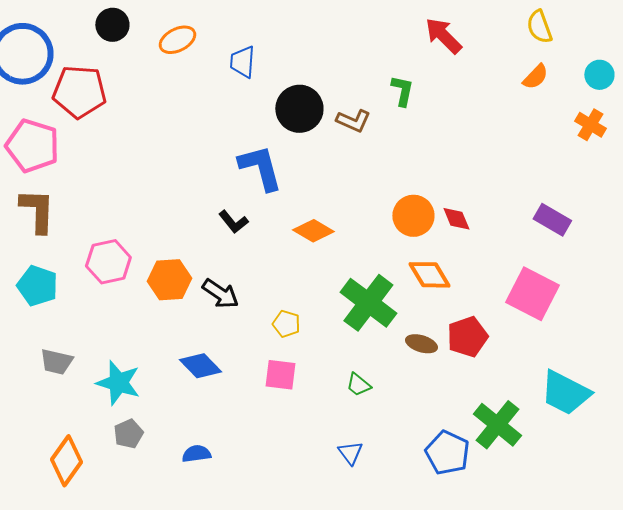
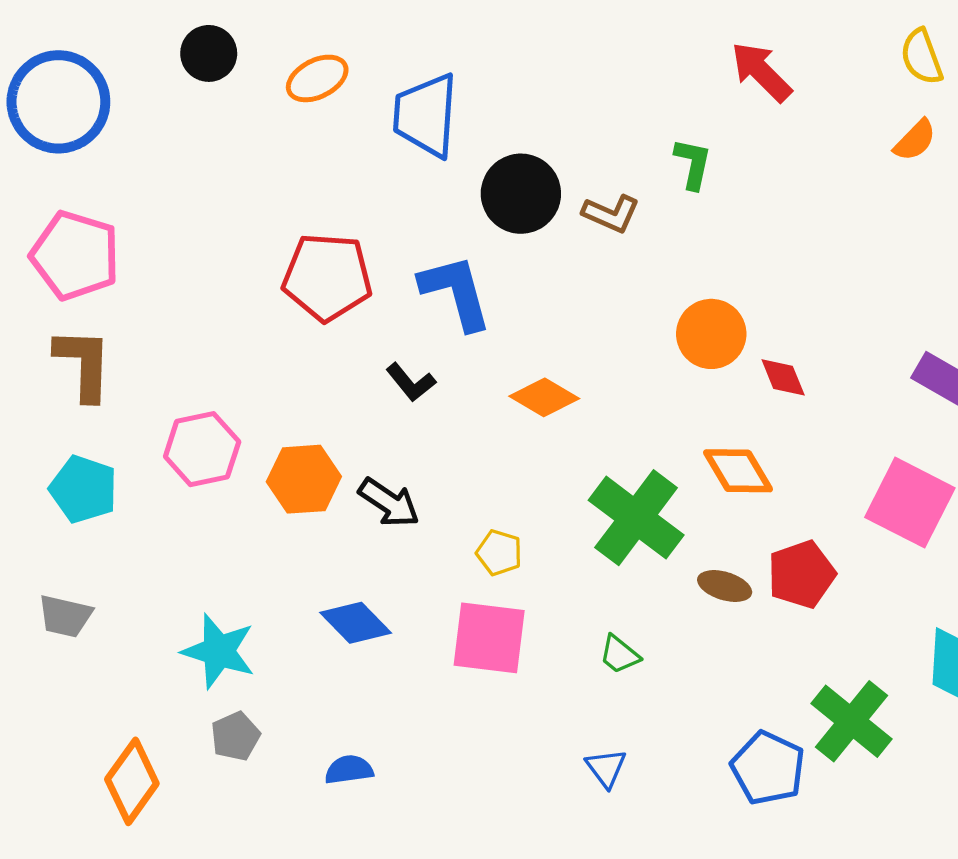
blue trapezoid: (242, 62) -> (426, 115), size x1.6
red pentagon: (79, 92) -> (327, 277), moved
orange circle: (413, 216) -> (711, 334), moved
gray trapezoid: (56, 362) -> (65, 616), moved
pink square: (280, 375) -> (489, 638), size x1.4

